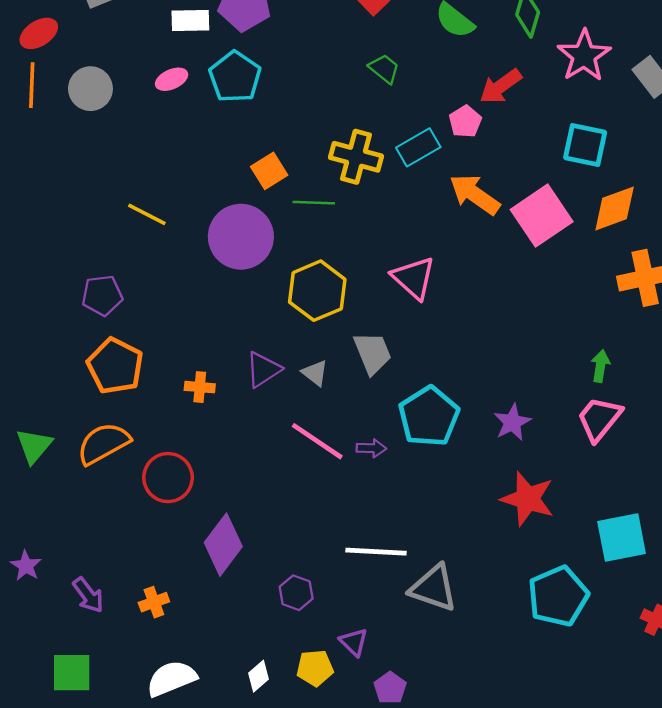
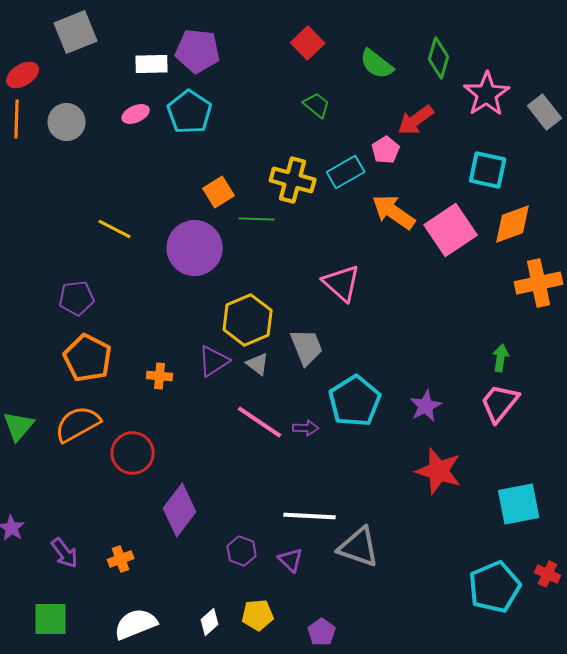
yellow hexagon: (317, 291) -> (248, 320), moved
cyan pentagon: (558, 596) -> (495, 587), moved
purple triangle: (354, 642) -> (291, 560), moved

